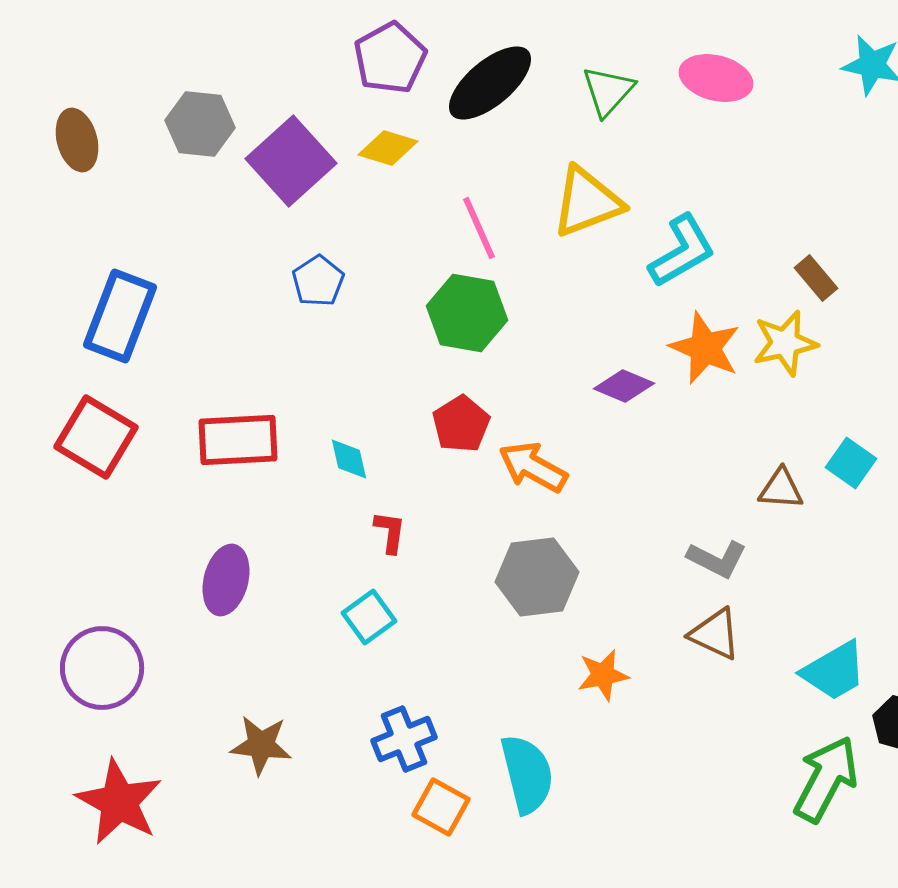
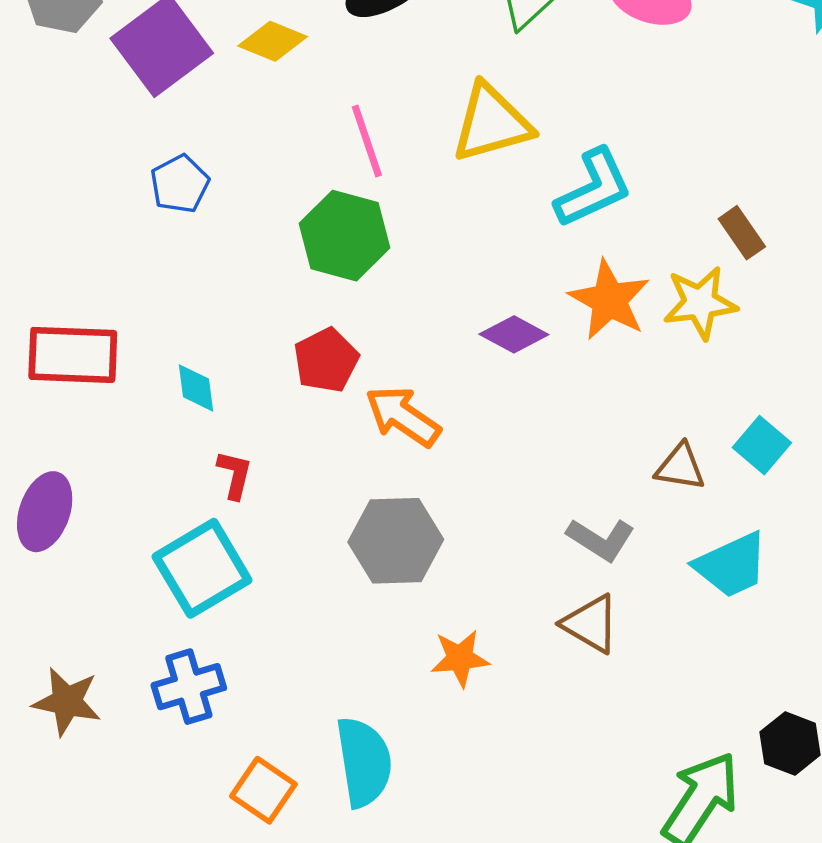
cyan square: (369, 617) -> (202, 568), size x1.6
cyan trapezoid: (834, 671) -> (731, 565), moved
blue cross: (404, 739) -> (189, 687), moved

